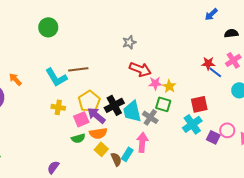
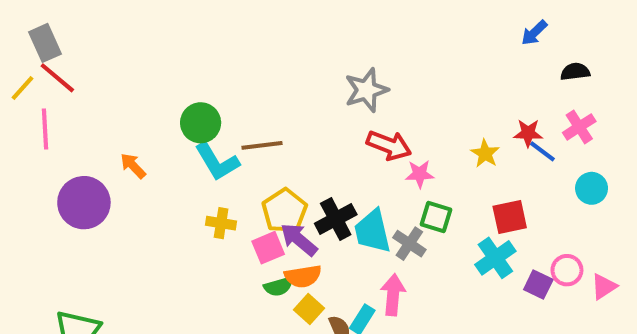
green circle: (48, 27) -> (201, 123), moved
gray star: (129, 42) -> (366, 90), size x1.5
yellow star: (169, 86) -> (485, 154), moved
green semicircle: (78, 138) -> (278, 287), moved

